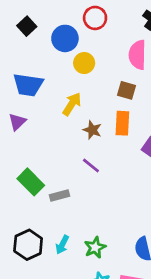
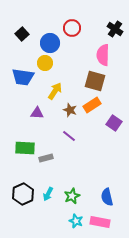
yellow circle: (84, 63) -> (45, 63), moved
brown square: (126, 90) -> (95, 81), size x1.5
purple triangle: (17, 122) -> (37, 113), moved, turned 48
orange rectangle: (122, 123) -> (92, 105), turned 54
green rectangle: (31, 182) -> (25, 148), turned -42

